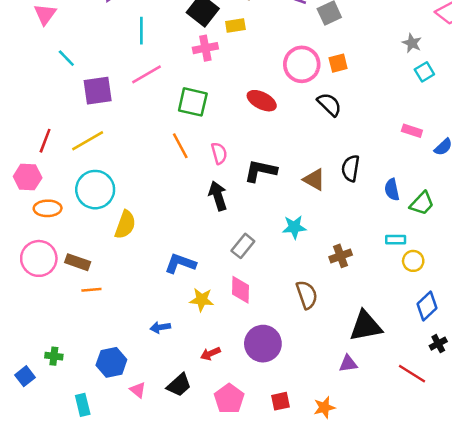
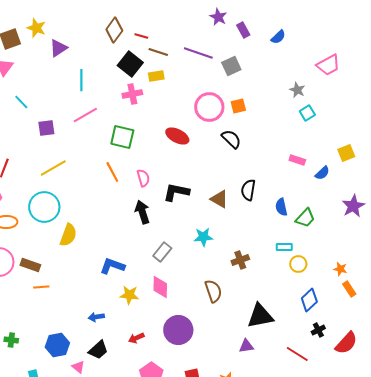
purple square: (98, 91) -> (46, 128), size x0.7
yellow line: (88, 141) -> (53, 168), moved
black trapezoid: (179, 385) -> (98, 350), moved

